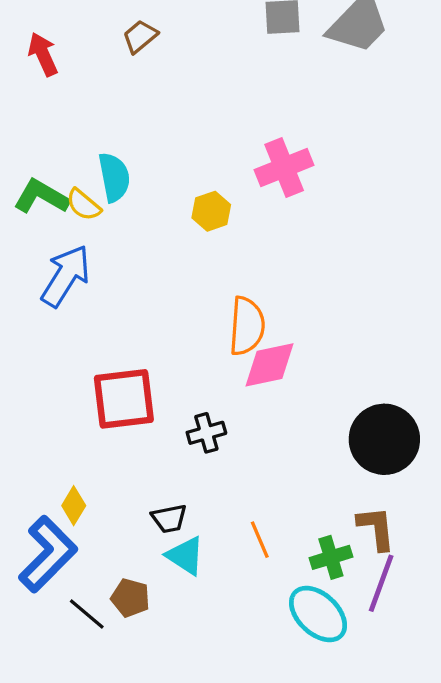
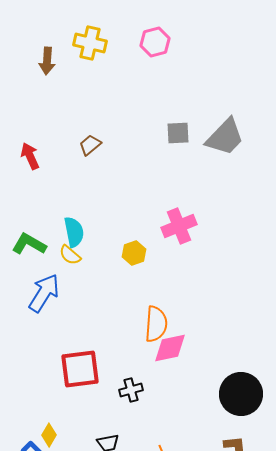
yellow semicircle: (83, 205) -> (70, 255), moved

